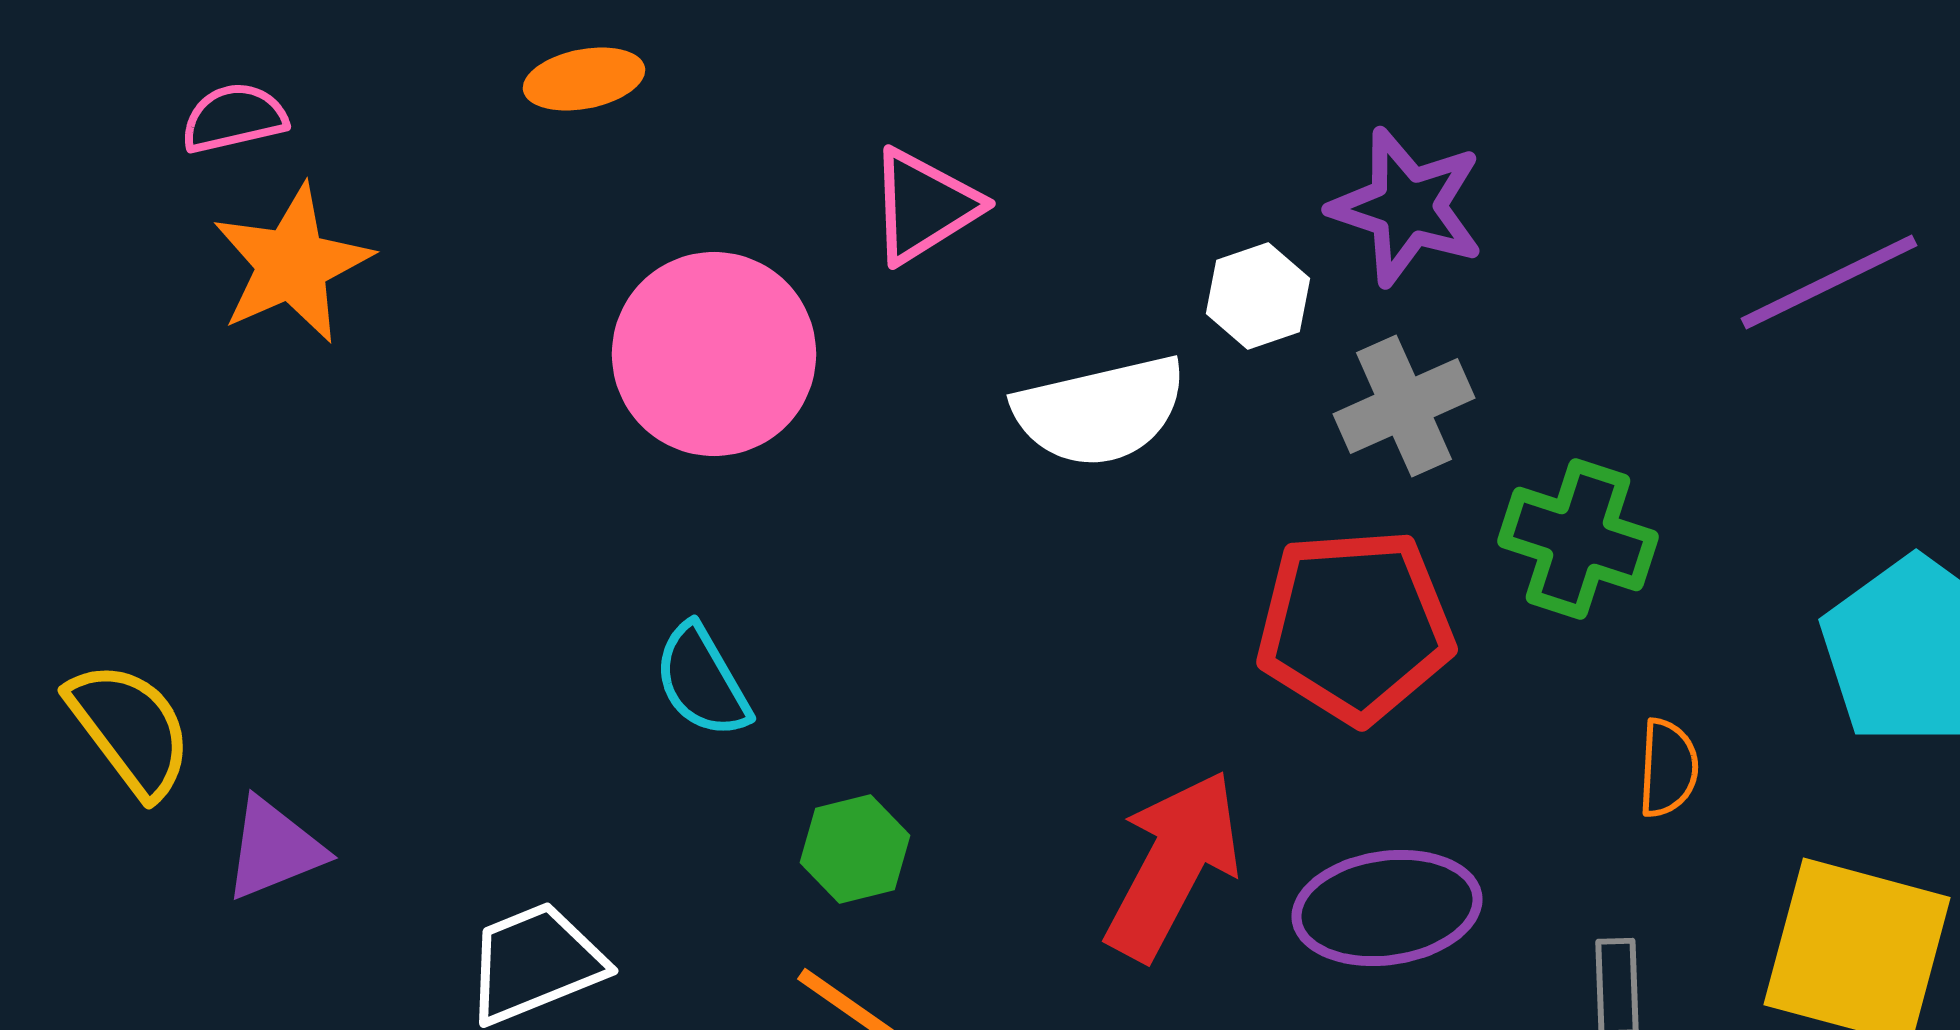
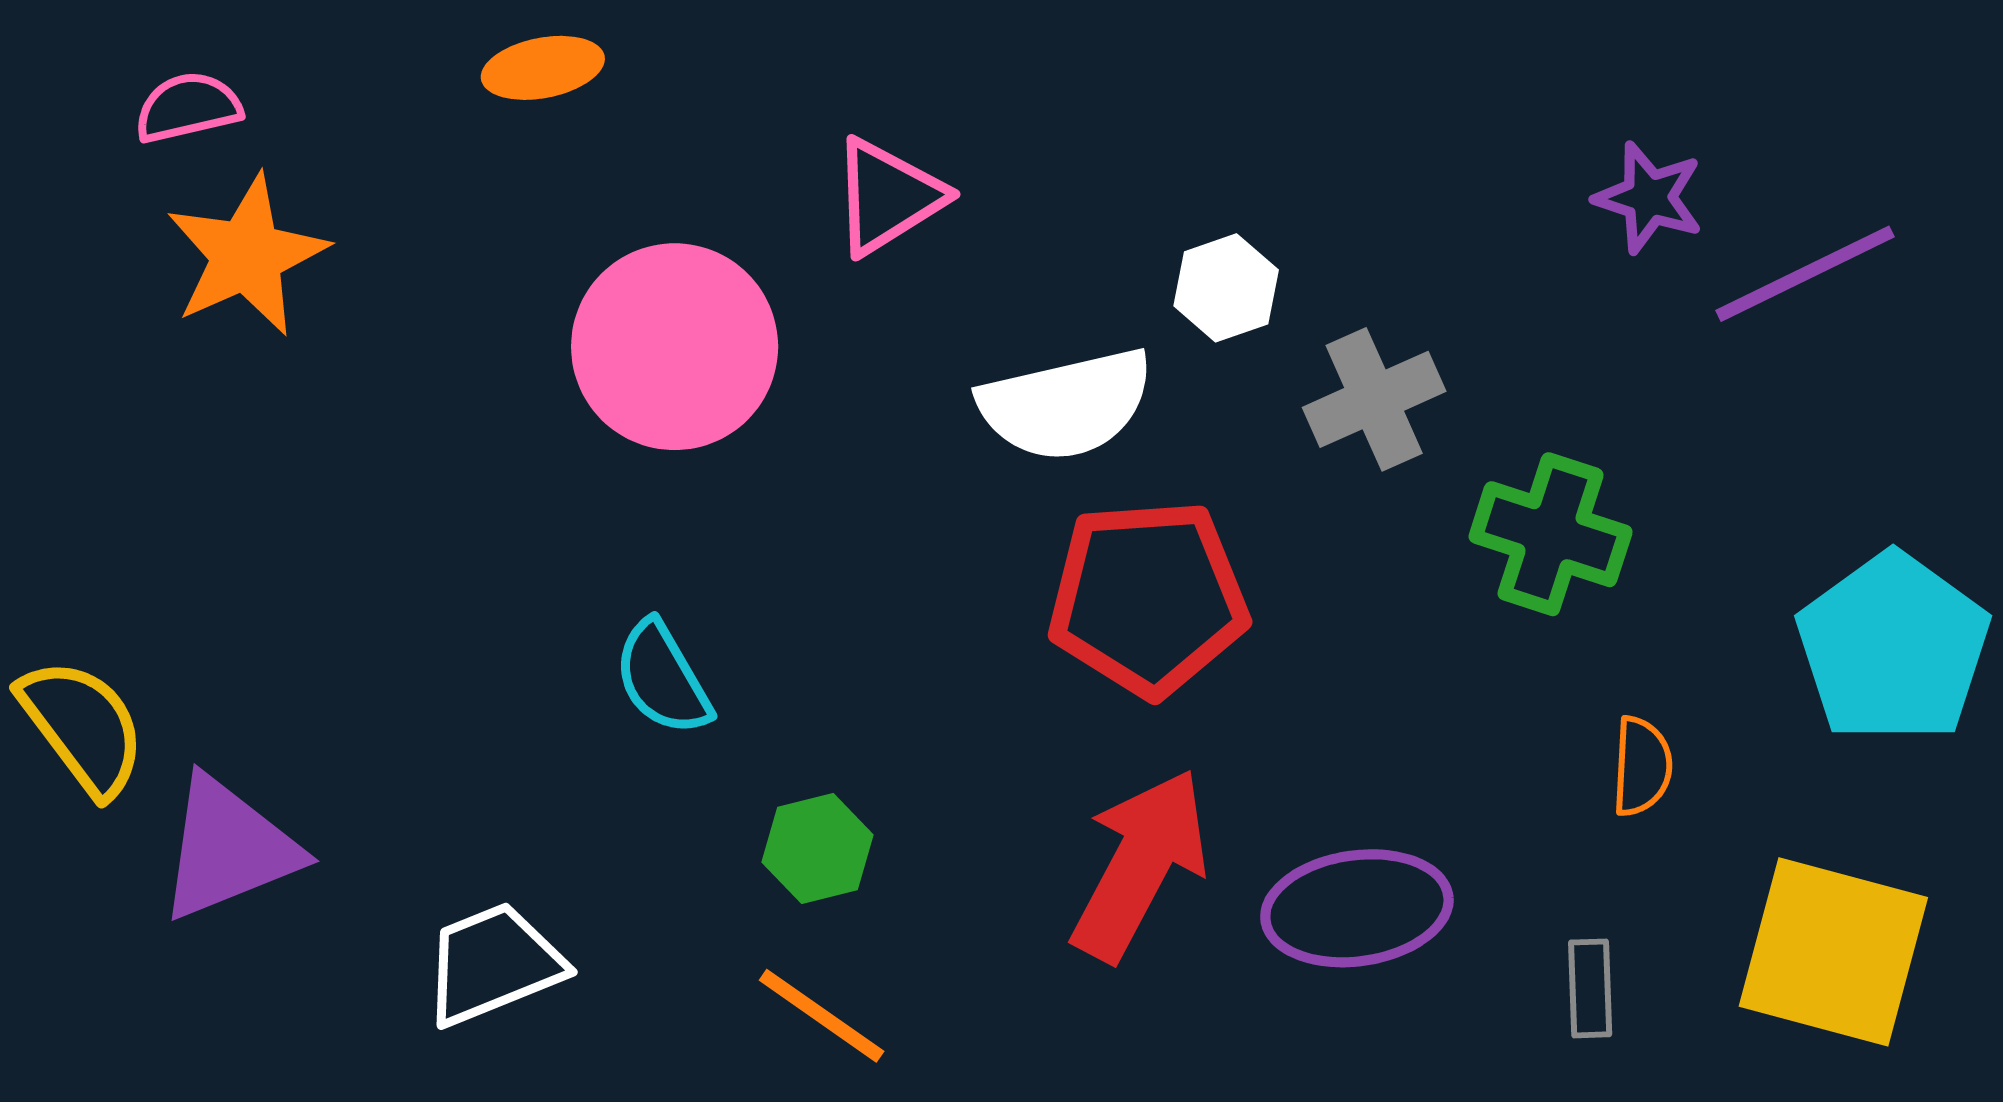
purple star: (1407, 207) -> (1649, 198), moved, size x0.7
red pentagon: (1355, 626) -> (1148, 598), moved
purple triangle: (274, 849) -> (229, 848), size x1.4

